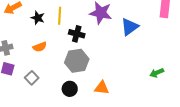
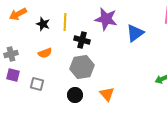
gray square: (32, 78) -> (37, 84), turned -32
orange triangle: (102, 88) -> (107, 94), turned 42

